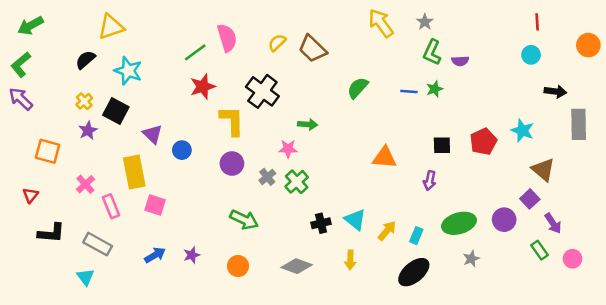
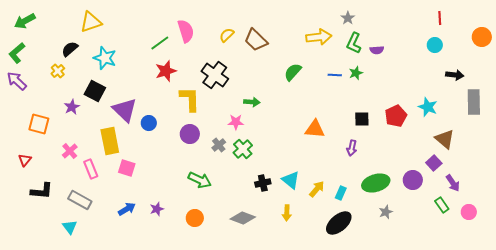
yellow arrow: (381, 23) -> (319, 37), moved, turned 120
yellow cross: (84, 101) -> (58, 71), moved
purple triangle: (153, 134) -> (125, 110), size x1.5

